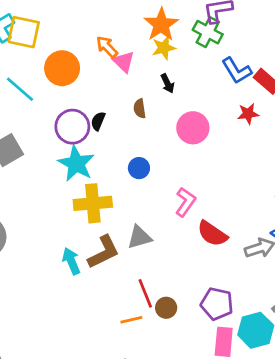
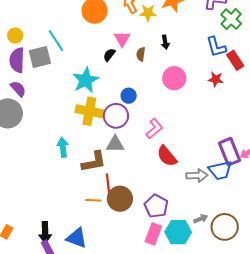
green cross: (208, 32) -> (231, 19), moved
yellow star: (164, 48) -> (148, 13), moved
pink triangle: (124, 62) -> (122, 39), moved
cyan line: (20, 89) -> (56, 41), moved
purple circle: (72, 127) -> (116, 116), moved
brown L-shape: (104, 252) -> (94, 162), moved
brown circle: (166, 308) -> (120, 199), size x1.6

